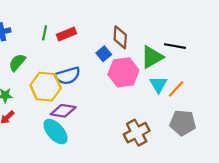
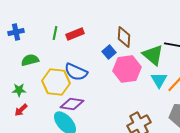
green triangle: (152, 57) -> (153, 55), turned -50
green semicircle: (17, 63) -> (30, 60), turned 36
blue semicircle: (68, 76) -> (76, 72), turned 40

